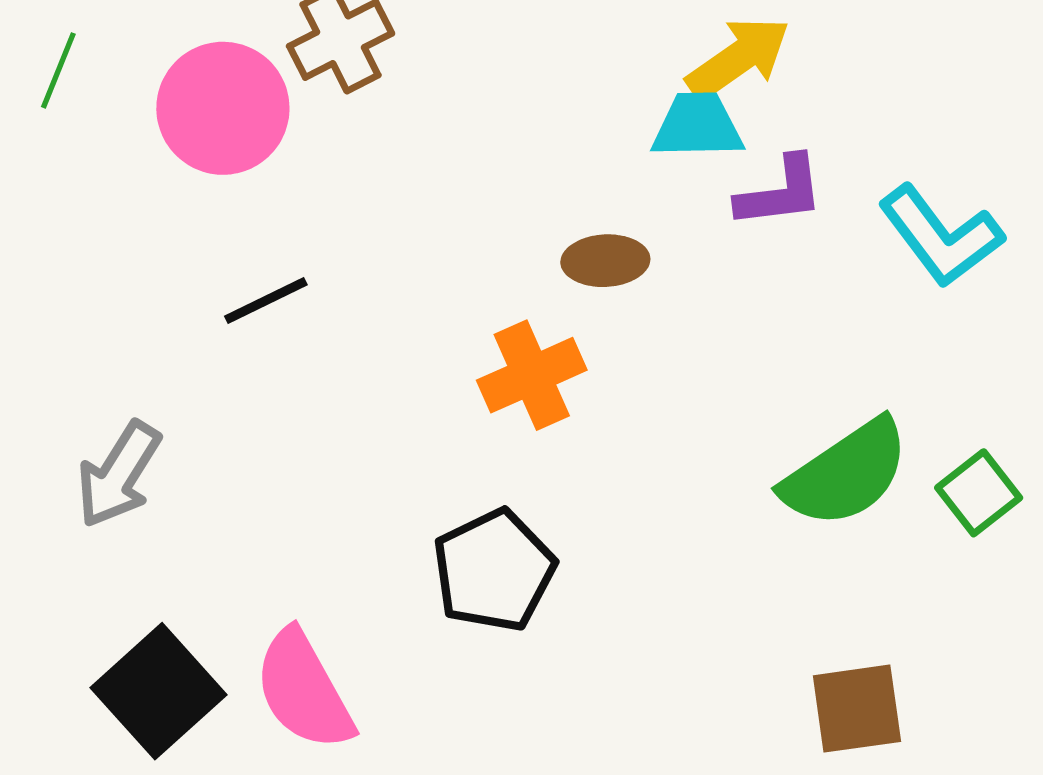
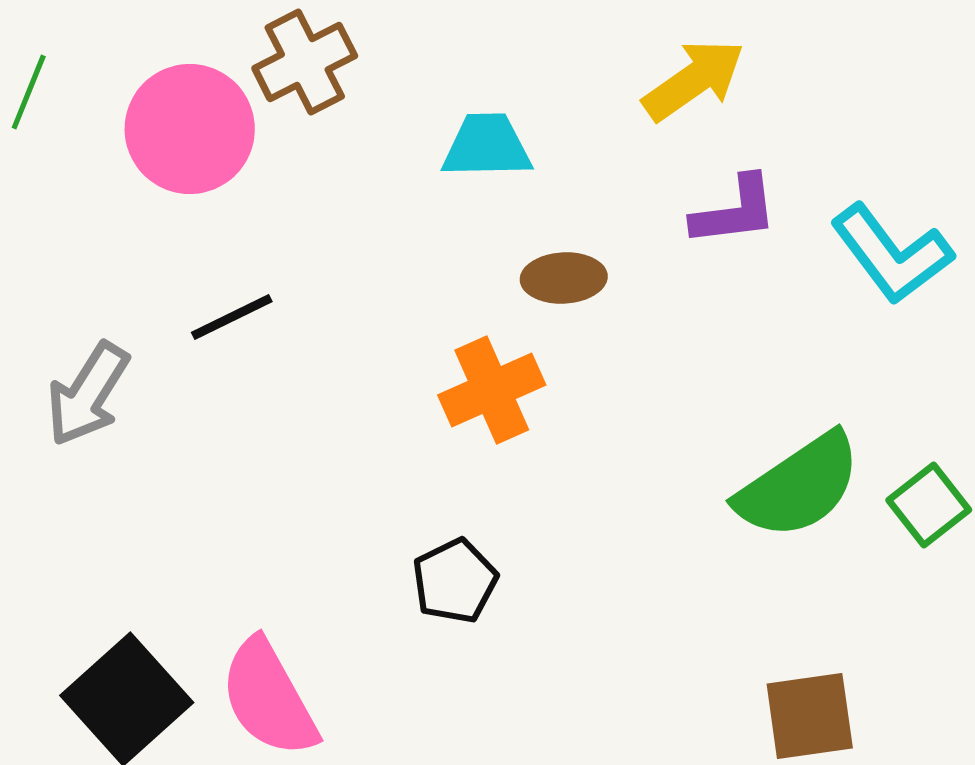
cyan trapezoid: (697, 126) -> (487, 146), moved
gray arrow: (119, 474) -> (88, 394), moved
black pentagon: (494, 571) -> (455, 581), size x0.7

